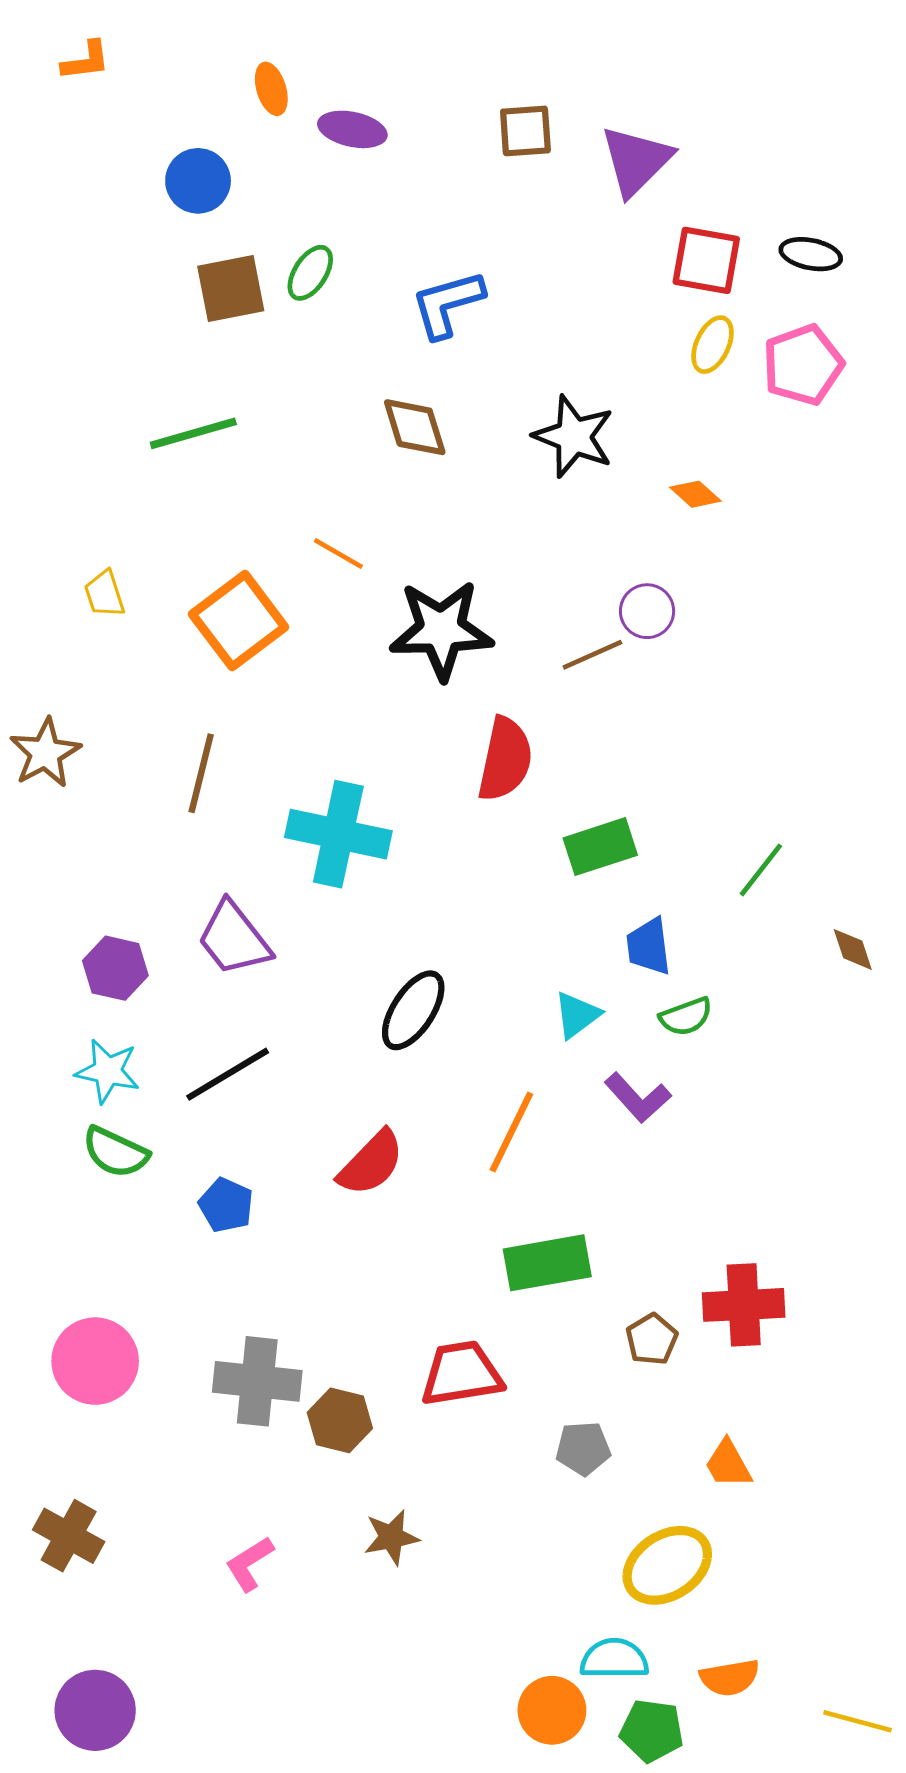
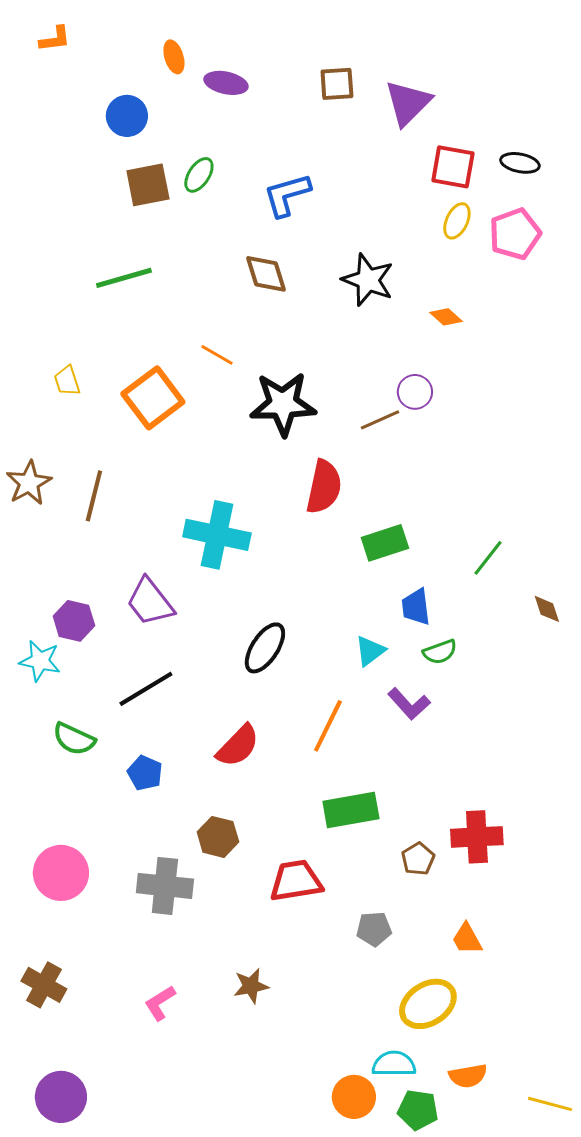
brown line: (201, 773) -> (94, 496), moved
cyan star: (108, 1071) -> (40, 661), moved
brown hexagon: (340, 1420) -> (218, 837), moved

